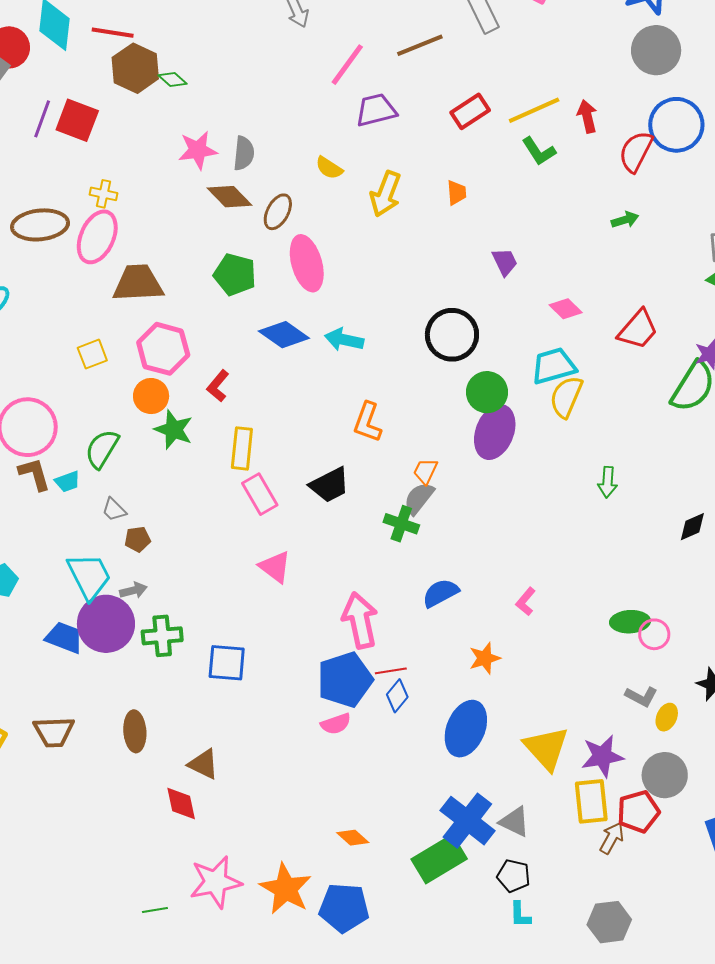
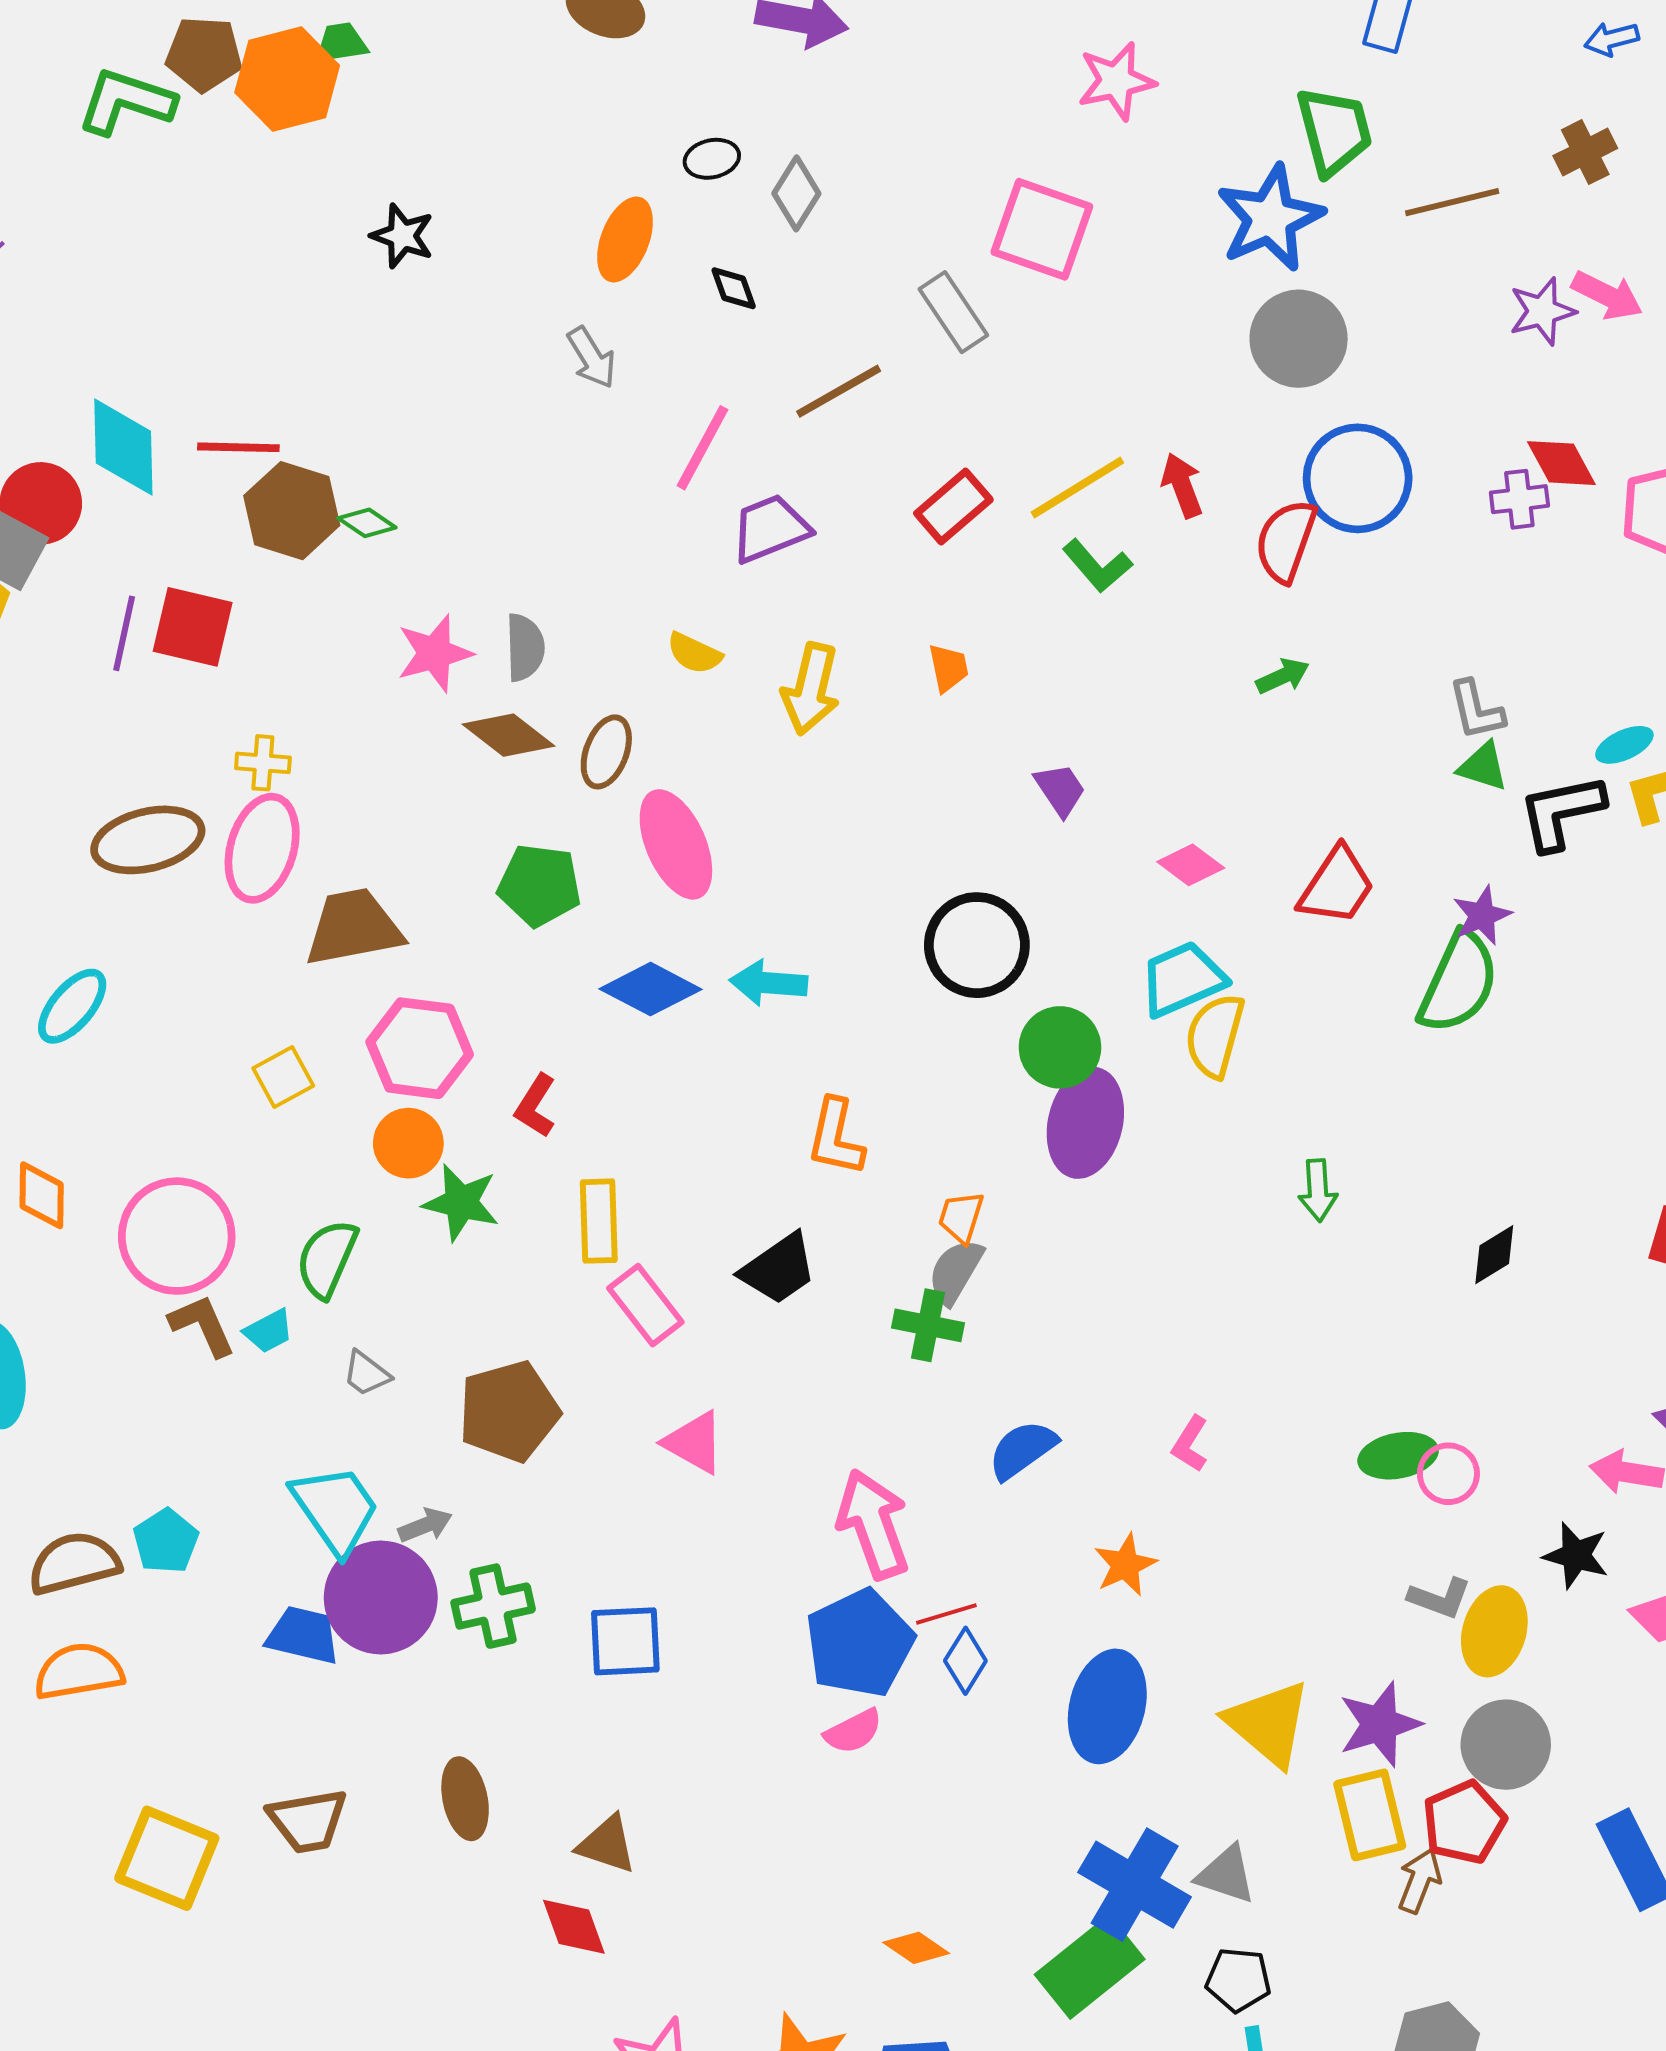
brown pentagon: (138, 539) -> (509, 1411), moved, size x2.0
yellow ellipse: (667, 717) -> (1494, 1631), size x1.6

